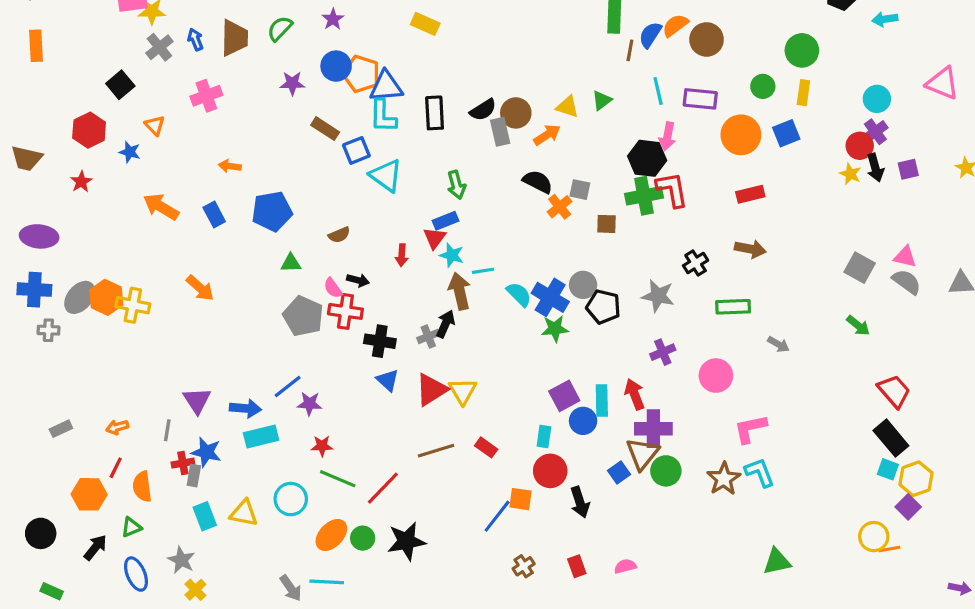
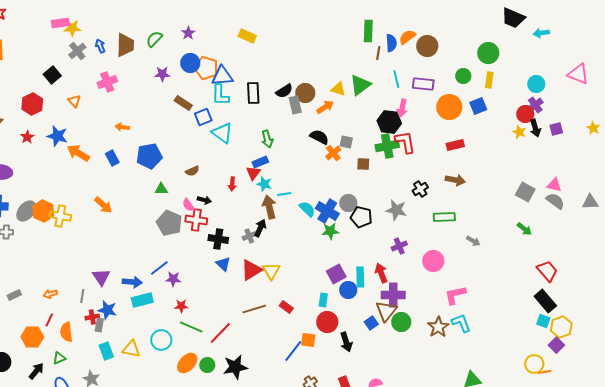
blue semicircle: (650, 35) -> (391, 43), turned 144
green triangle: (602, 100) -> (360, 85), size x1.6
blue star: (130, 152) -> (57, 136), moved, size x1.5

